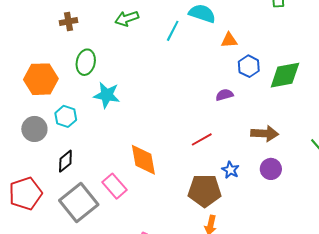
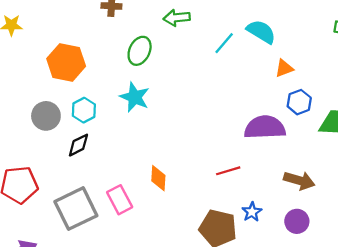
orange triangle: (229, 40) -> (284, 68), turned -30
green ellipse: (86, 62) -> (140, 51), moved
purple semicircle: (224, 95) -> (265, 127), size x2.0
orange diamond: (143, 160) -> (158, 178), size x0.7
black diamond: (65, 161) -> (78, 145), moved

